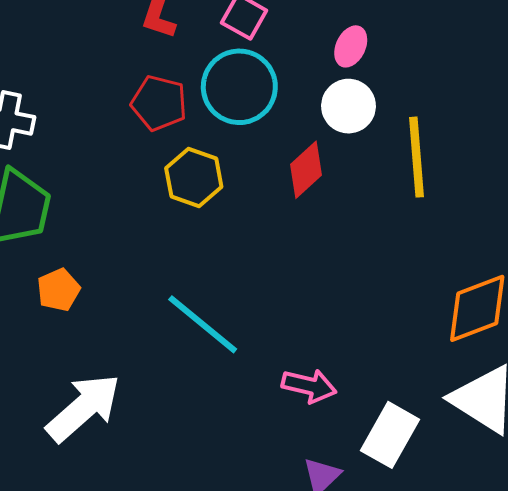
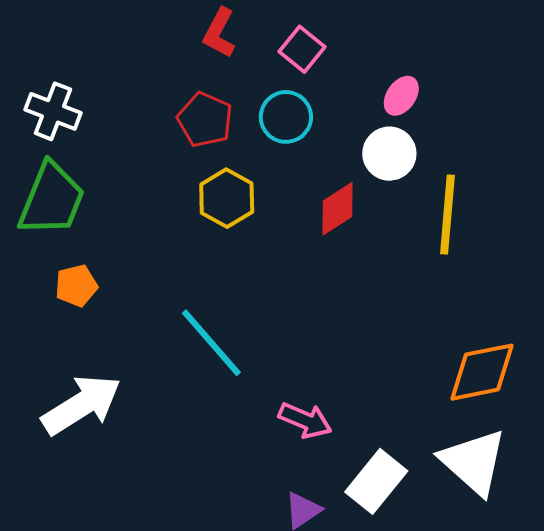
cyan circle: (239, 87) -> (286, 117), size x0.7

